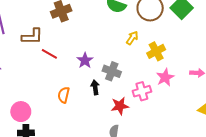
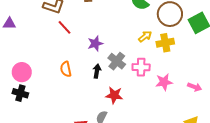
yellow cross: (156, 51) -> (165, 43), moved
pink cross: (142, 91) -> (141, 67), moved
orange semicircle: (64, 95) -> (66, 69), turned -42

